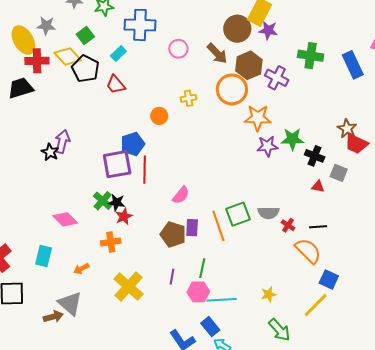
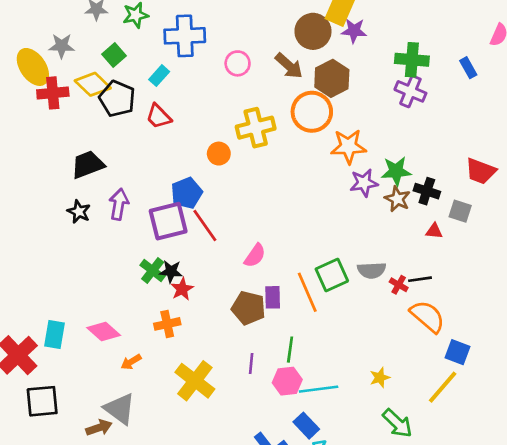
blue rectangle: (353, 65) -> (468, 68), size x0.6
purple cross: (277, 78) -> (410, 91), moved
black trapezoid: (21, 88) -> (88, 165), moved
yellow cross: (189, 98) -> (256, 128), size x1.8
brown star: (347, 129) -> (397, 199), moved
purple arrow: (62, 141) -> (119, 204), moved
red line: (145, 170) -> (205, 225), turned -32
pink diamond: (65, 219) -> (104, 332), moved
black line: (318, 227) -> (420, 279), moved
cyan rectangle: (44, 256) -> (55, 334), moved

